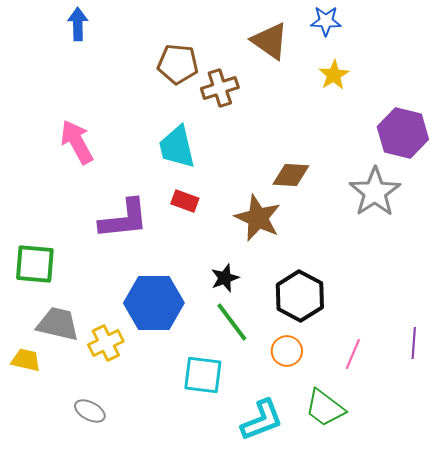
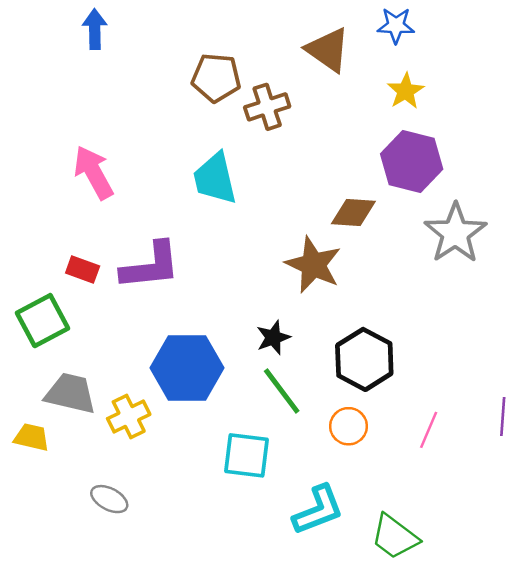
purple hexagon: (403, 133) -> (412, 161), moved
red rectangle: (185, 201) -> (83, 270), moved
green square: (35, 264) -> (43, 321), turned -33
green trapezoid: (325, 408) -> (395, 537), moved

